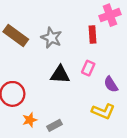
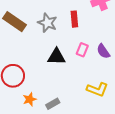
red rectangle: (93, 35) -> (74, 19), moved
purple semicircle: (111, 84) -> (103, 51), moved

